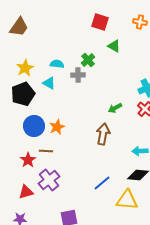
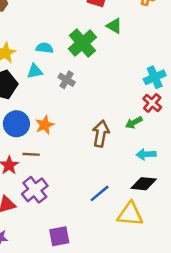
green cross: (88, 60) -> (82, 43), size x1.6
gray cross: (78, 75) -> (67, 80), moved, turned 32
cyan triangle: (49, 83) -> (35, 71), turned -40
green arrow: (115, 108) -> (134, 123), moved

